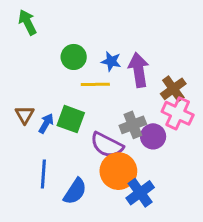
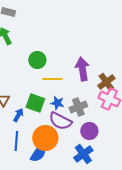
blue star: (111, 61) -> (57, 103), moved
blue arrow: (46, 123) -> (18, 115), moved
purple circle: (153, 136) -> (89, 131), moved
orange circle: (118, 171) -> (45, 138), moved

